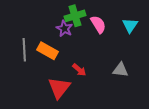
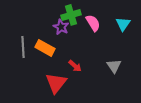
gray triangle: (121, 70) -> (114, 66), turned 49

